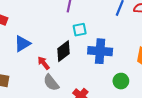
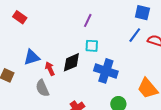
blue triangle: (22, 44) -> (32, 57), moved
gray semicircle: (51, 83) -> (42, 88), moved

